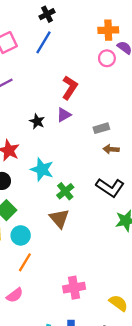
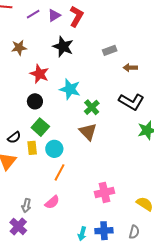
red L-shape: (70, 88) -> (76, 16), moved
purple triangle: (64, 115) -> (54, 15), moved
black star: (37, 121) -> (63, 47), size x1.5
gray rectangle: (101, 128) -> (110, 50), moved

